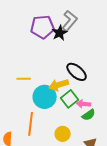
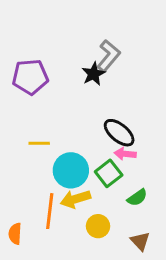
purple pentagon: (43, 27) -> (30, 77), moved
yellow arrow: (59, 85) -> (75, 199), moved
pink arrow: (84, 104) -> (125, 154), moved

